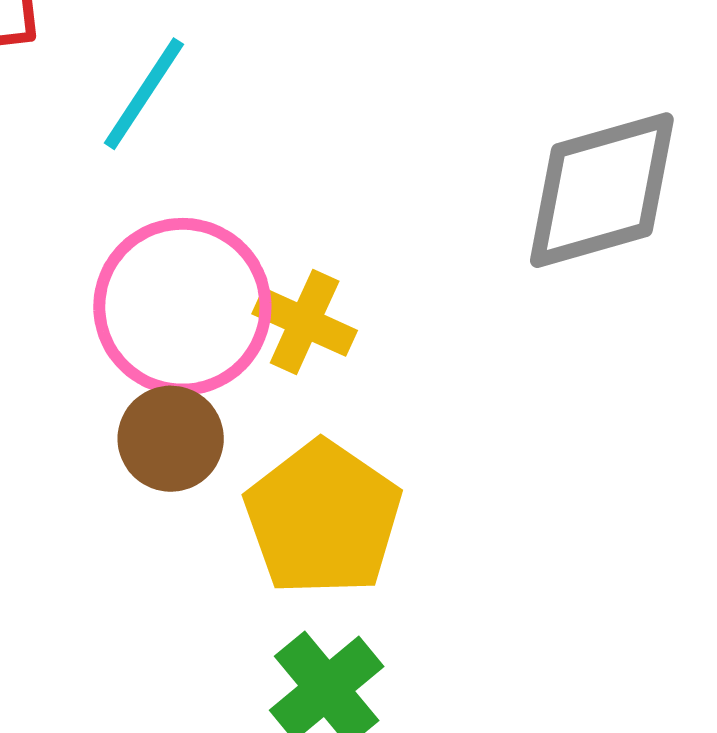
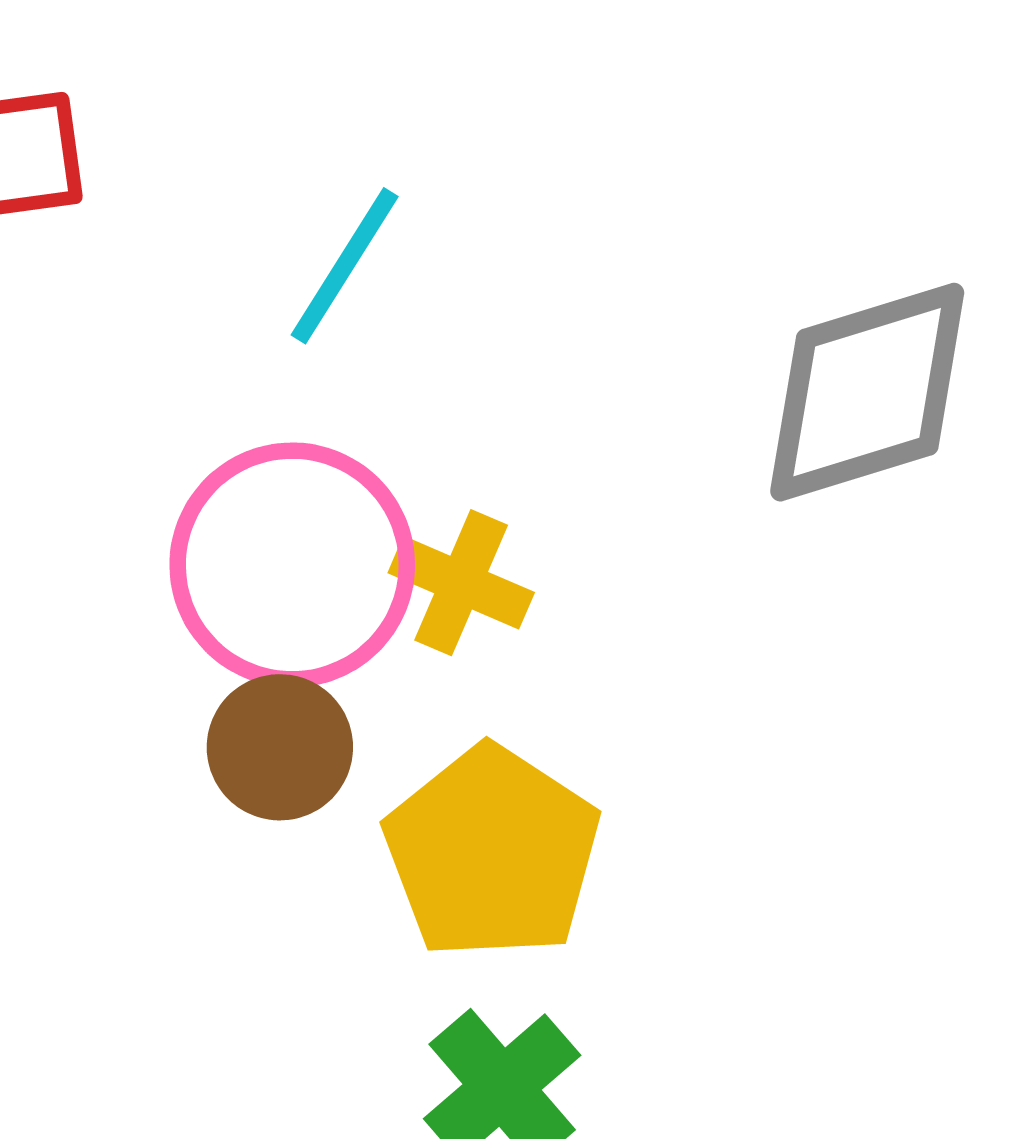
cyan line: (144, 94) -> (345, 266), moved

